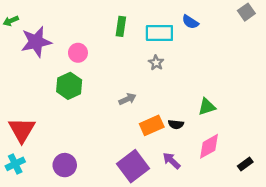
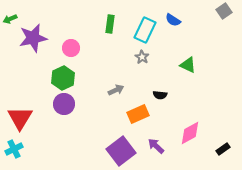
cyan rectangle: (159, 33) -> (145, 30), turned -65
green triangle: (207, 107) -> (188, 65), moved, turned 42
black semicircle: (176, 124) -> (160, 95), moved
purple circle: (65, 165) -> (64, 104), moved

